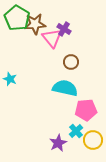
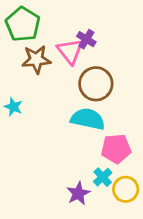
brown star: (35, 24) -> (36, 59), moved
brown circle: (71, 62) -> (96, 84), size x1.6

